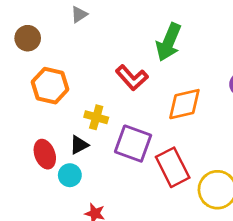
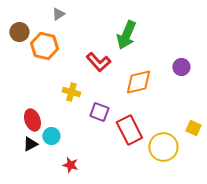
orange hexagon: (50, 86) -> (44, 46), moved
purple square: (133, 144) -> (99, 112), size x0.7
black triangle: (79, 145) -> (30, 144), moved

